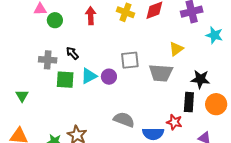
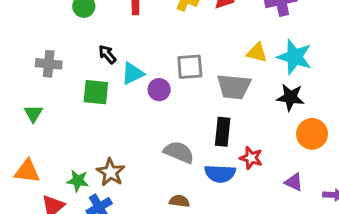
cyan star: (214, 35) -> (295, 57), moved, size x1.4
yellow triangle: (176, 49) -> (257, 53), turned 49
gray cross: (48, 60) -> (49, 64), moved
cyan triangle: (89, 76) -> (133, 73), moved
black rectangle: (189, 102) -> (223, 132), moved

